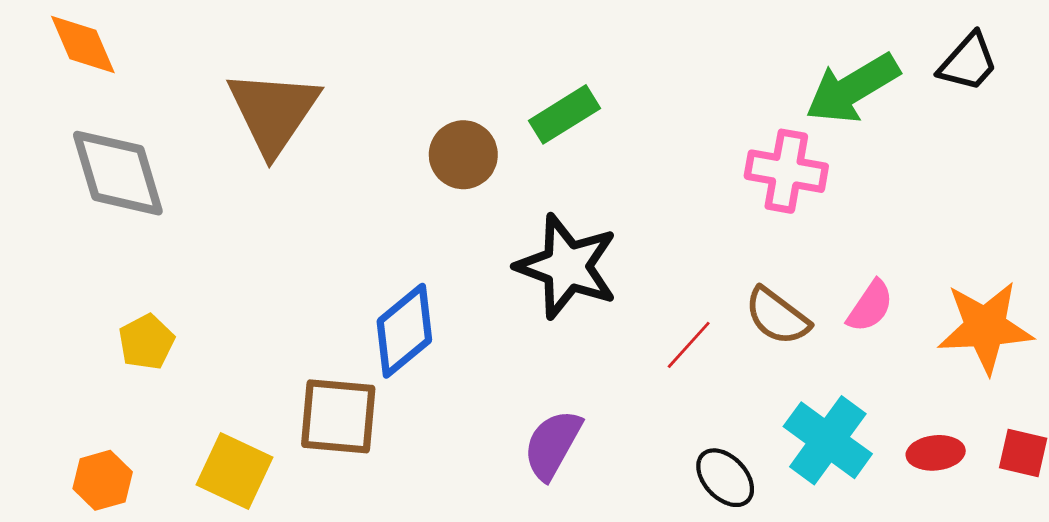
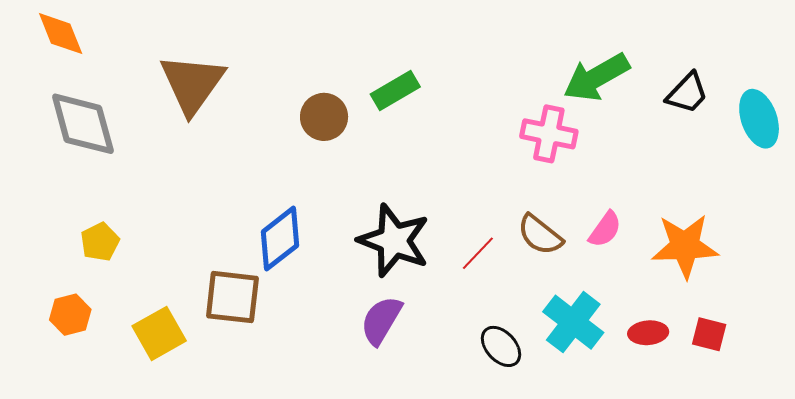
black trapezoid: (968, 62) -> (687, 93), moved
black star: (567, 266) -> (394, 241), moved
yellow square: (234, 471) -> (159, 333), turned 34
orange hexagon: (103, 480) -> (70, 315), moved

